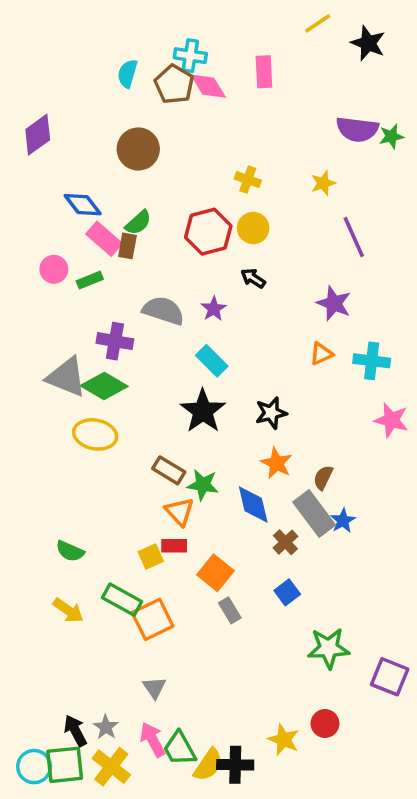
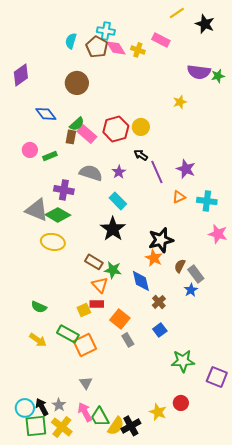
pink rectangle: (264, 72) -> (161, 40), moved, turned -60
yellow cross: (248, 180) -> (138, 50), moved
purple line: (354, 237) -> (157, 172), moved
pink rectangle: (104, 239) -> (87, 134), moved
black star: (271, 413) -> (161, 240), moved, size x1.4
gray rectangle: (314, 513) -> (196, 274), moved, size x0.7
black cross: (235, 765) -> (131, 426), turned -30
cyan circle: (34, 767) -> (25, 408), moved

